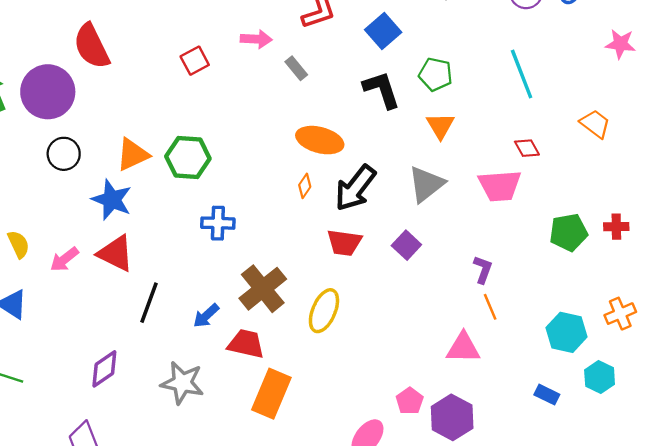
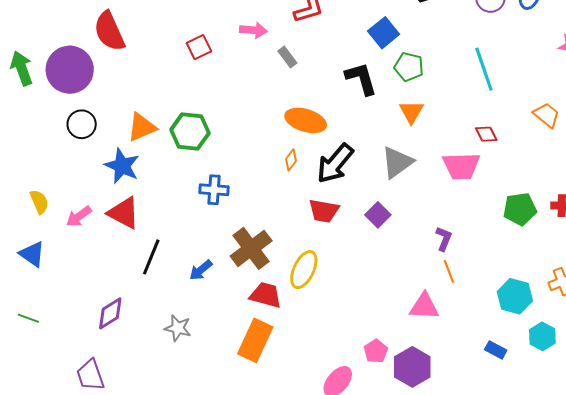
blue square: (383, 31) -> (384, 33), moved
red trapezoid: (246, 344) -> (266, 295), moved
gray star: (182, 383) -> (178, 328), size x0.7

